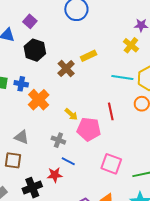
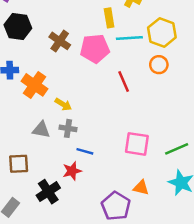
yellow rectangle: (89, 56) -> (109, 18), moved, turned -63
yellow arrow: (71, 114) -> (63, 104), moved
pink pentagon: (89, 129) -> (95, 49), moved
gray triangle: (22, 137) -> (41, 130), moved

